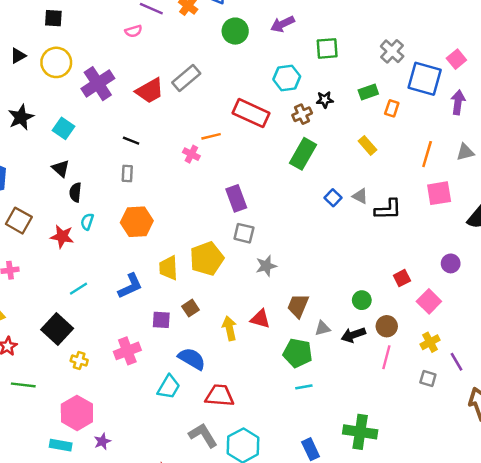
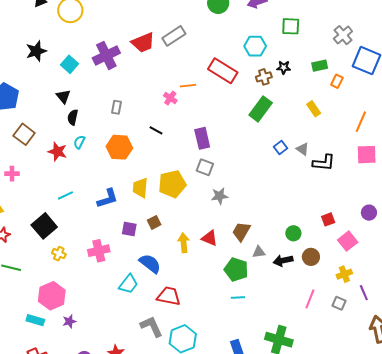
purple cross: (98, 84) -> (106, 55), moved
black line: (131, 141) -> (156, 130), moved
pink line: (386, 357) -> (310, 299), moved

